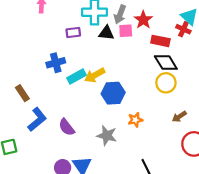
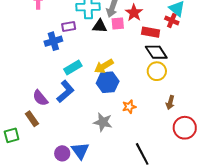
blue cross: (56, 63) -> (53, 41), moved
yellow arrow: (95, 75) -> (104, 66), moved
brown rectangle: (22, 93) -> (32, 119), moved
brown arrow: (179, 117) -> (170, 102), turned -40
blue L-shape: (37, 119) -> (65, 91), moved
purple semicircle: (67, 127) -> (40, 98), moved

